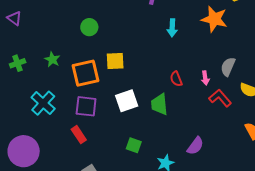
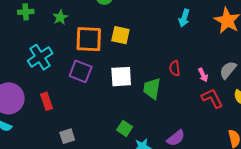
pink arrow: (205, 78) -> (203, 75), turned -32
red rectangle: (79, 135) -> (46, 101), moved
green square: (134, 145) -> (125, 128), moved

